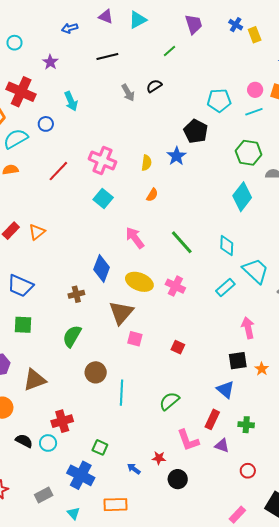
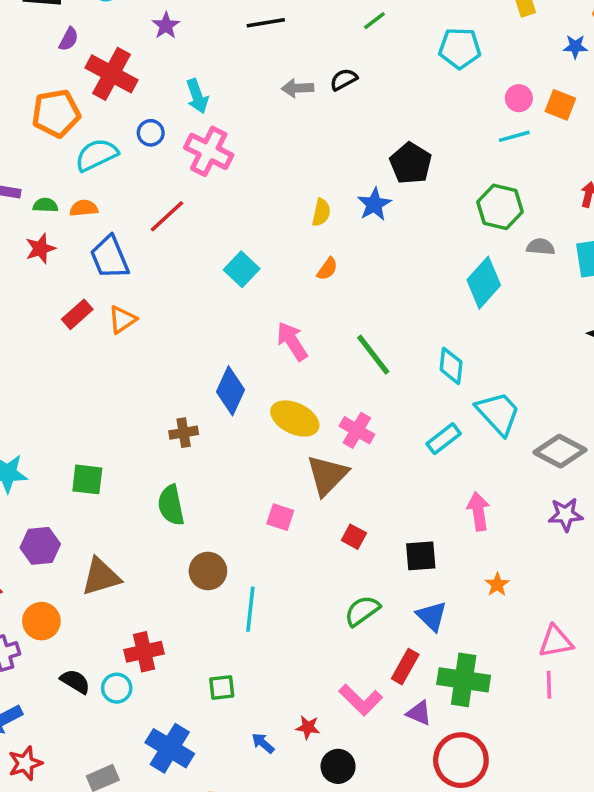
gray arrow: (128, 93) -> (298, 88), turned 114
cyan pentagon: (219, 100) -> (460, 48), moved
pink cross: (102, 160) -> (209, 151), moved
blue trapezoid: (20, 286) -> (110, 257), moved, turned 40
brown triangle: (121, 313) -> (327, 475), moved
green semicircle: (72, 336) -> (171, 505), turned -45
black square: (238, 361) -> (421, 556), moved
green semicircle: (169, 401) -> (362, 611), moved
green cross: (246, 425) -> (464, 680), size x1.8
pink L-shape: (188, 440) -> (361, 700), turned -30
green square: (100, 447) -> (222, 687), moved, turned -35
red circle: (248, 471) -> (461, 760), size x2.0

